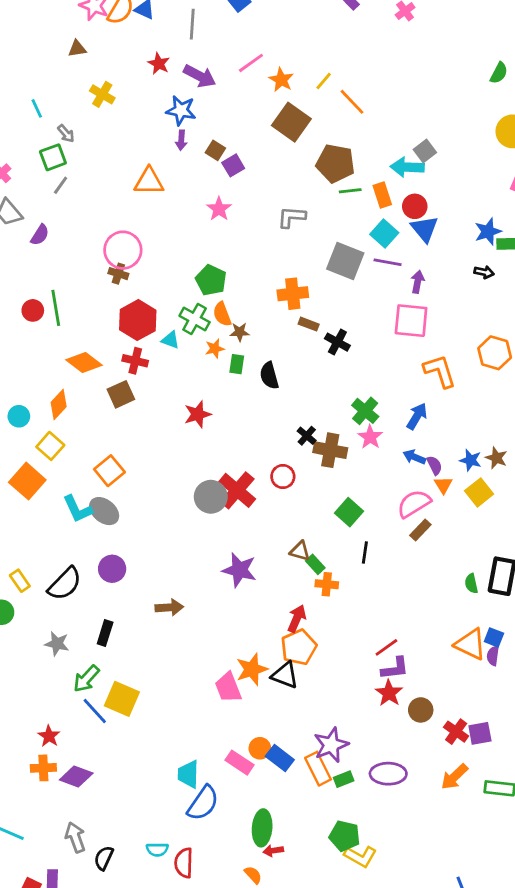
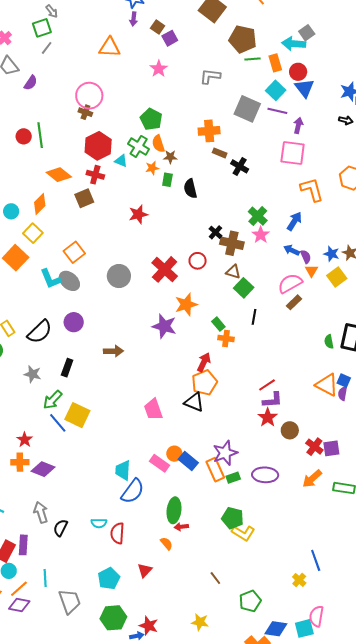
gray circle: (211, 497) -> (119, 276), moved
brown triangle: (300, 551) -> (233, 272), moved
orange star: (252, 669) -> (186, 304), moved

